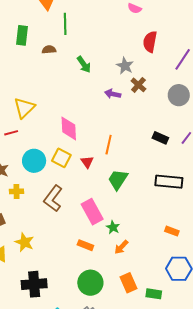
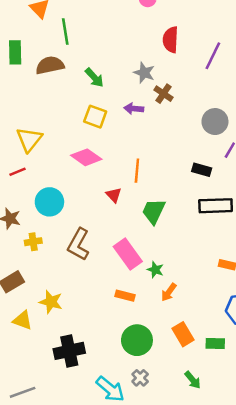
brown semicircle: (49, 50) -> (50, 65), size x1.6
gray circle: (179, 95) -> (215, 122), moved
pink diamond: (69, 128) -> (86, 157), turned -45
black rectangle: (160, 138) -> (202, 170), moved
yellow square: (61, 158) -> (95, 117), moved

